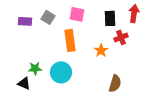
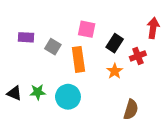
gray square: (48, 17) -> (53, 47), moved
black rectangle: (110, 18) -> (115, 43), moved, turned 35
black triangle: (24, 83) -> (14, 93), moved

